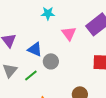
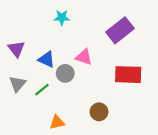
pink triangle: (69, 33) -> (84, 57), moved, turned -35

